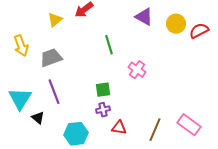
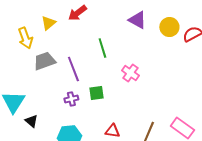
yellow arrow: (21, 46) -> (25, 38), moved
purple line: (54, 92) -> (73, 69), moved
purple cross: (103, 110) -> (71, 99), moved

